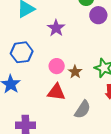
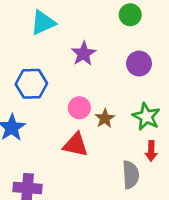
purple circle: (98, 15) -> (139, 64), moved
gray semicircle: (83, 109) -> (131, 175), moved, turned -42

